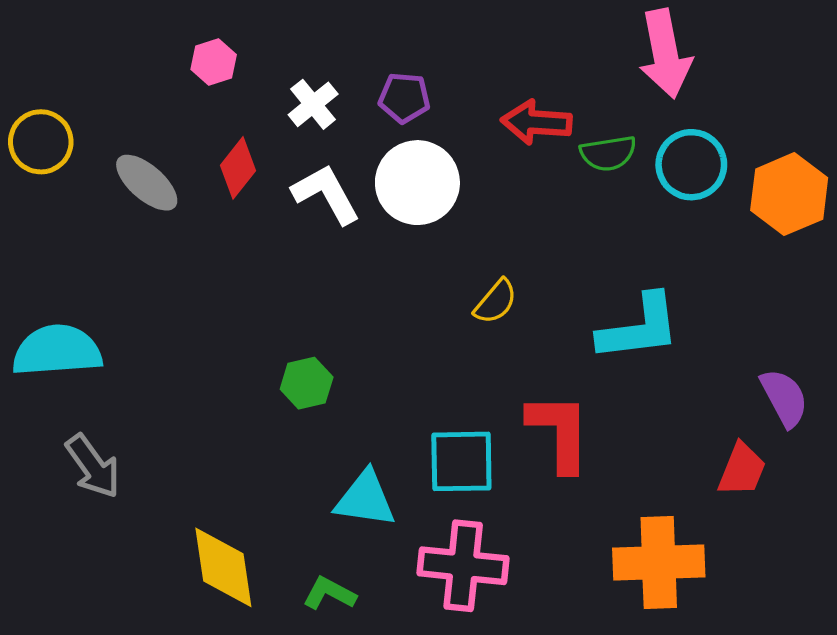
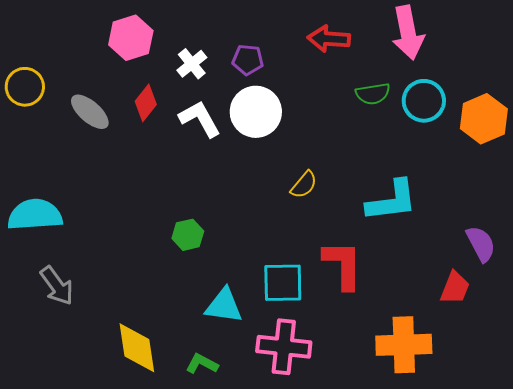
pink hexagon: (214, 62) -> (131, 38), size x1.6
red arrow: (536, 122) -> (329, 39), moved

